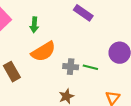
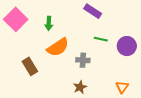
green line: (90, 67) -> (101, 39), moved

